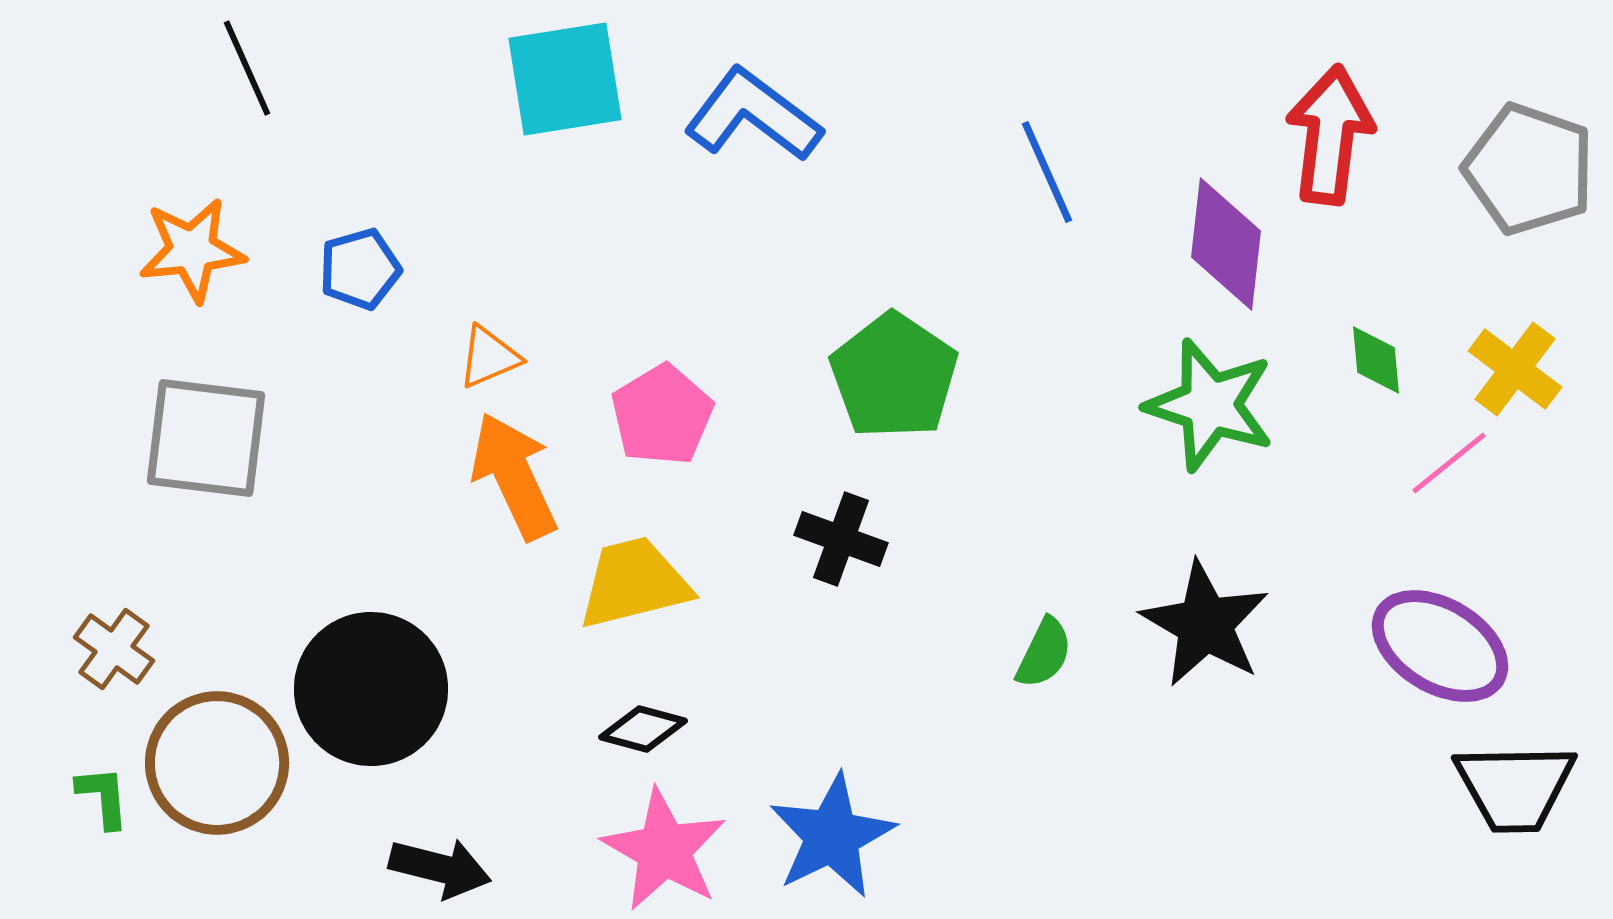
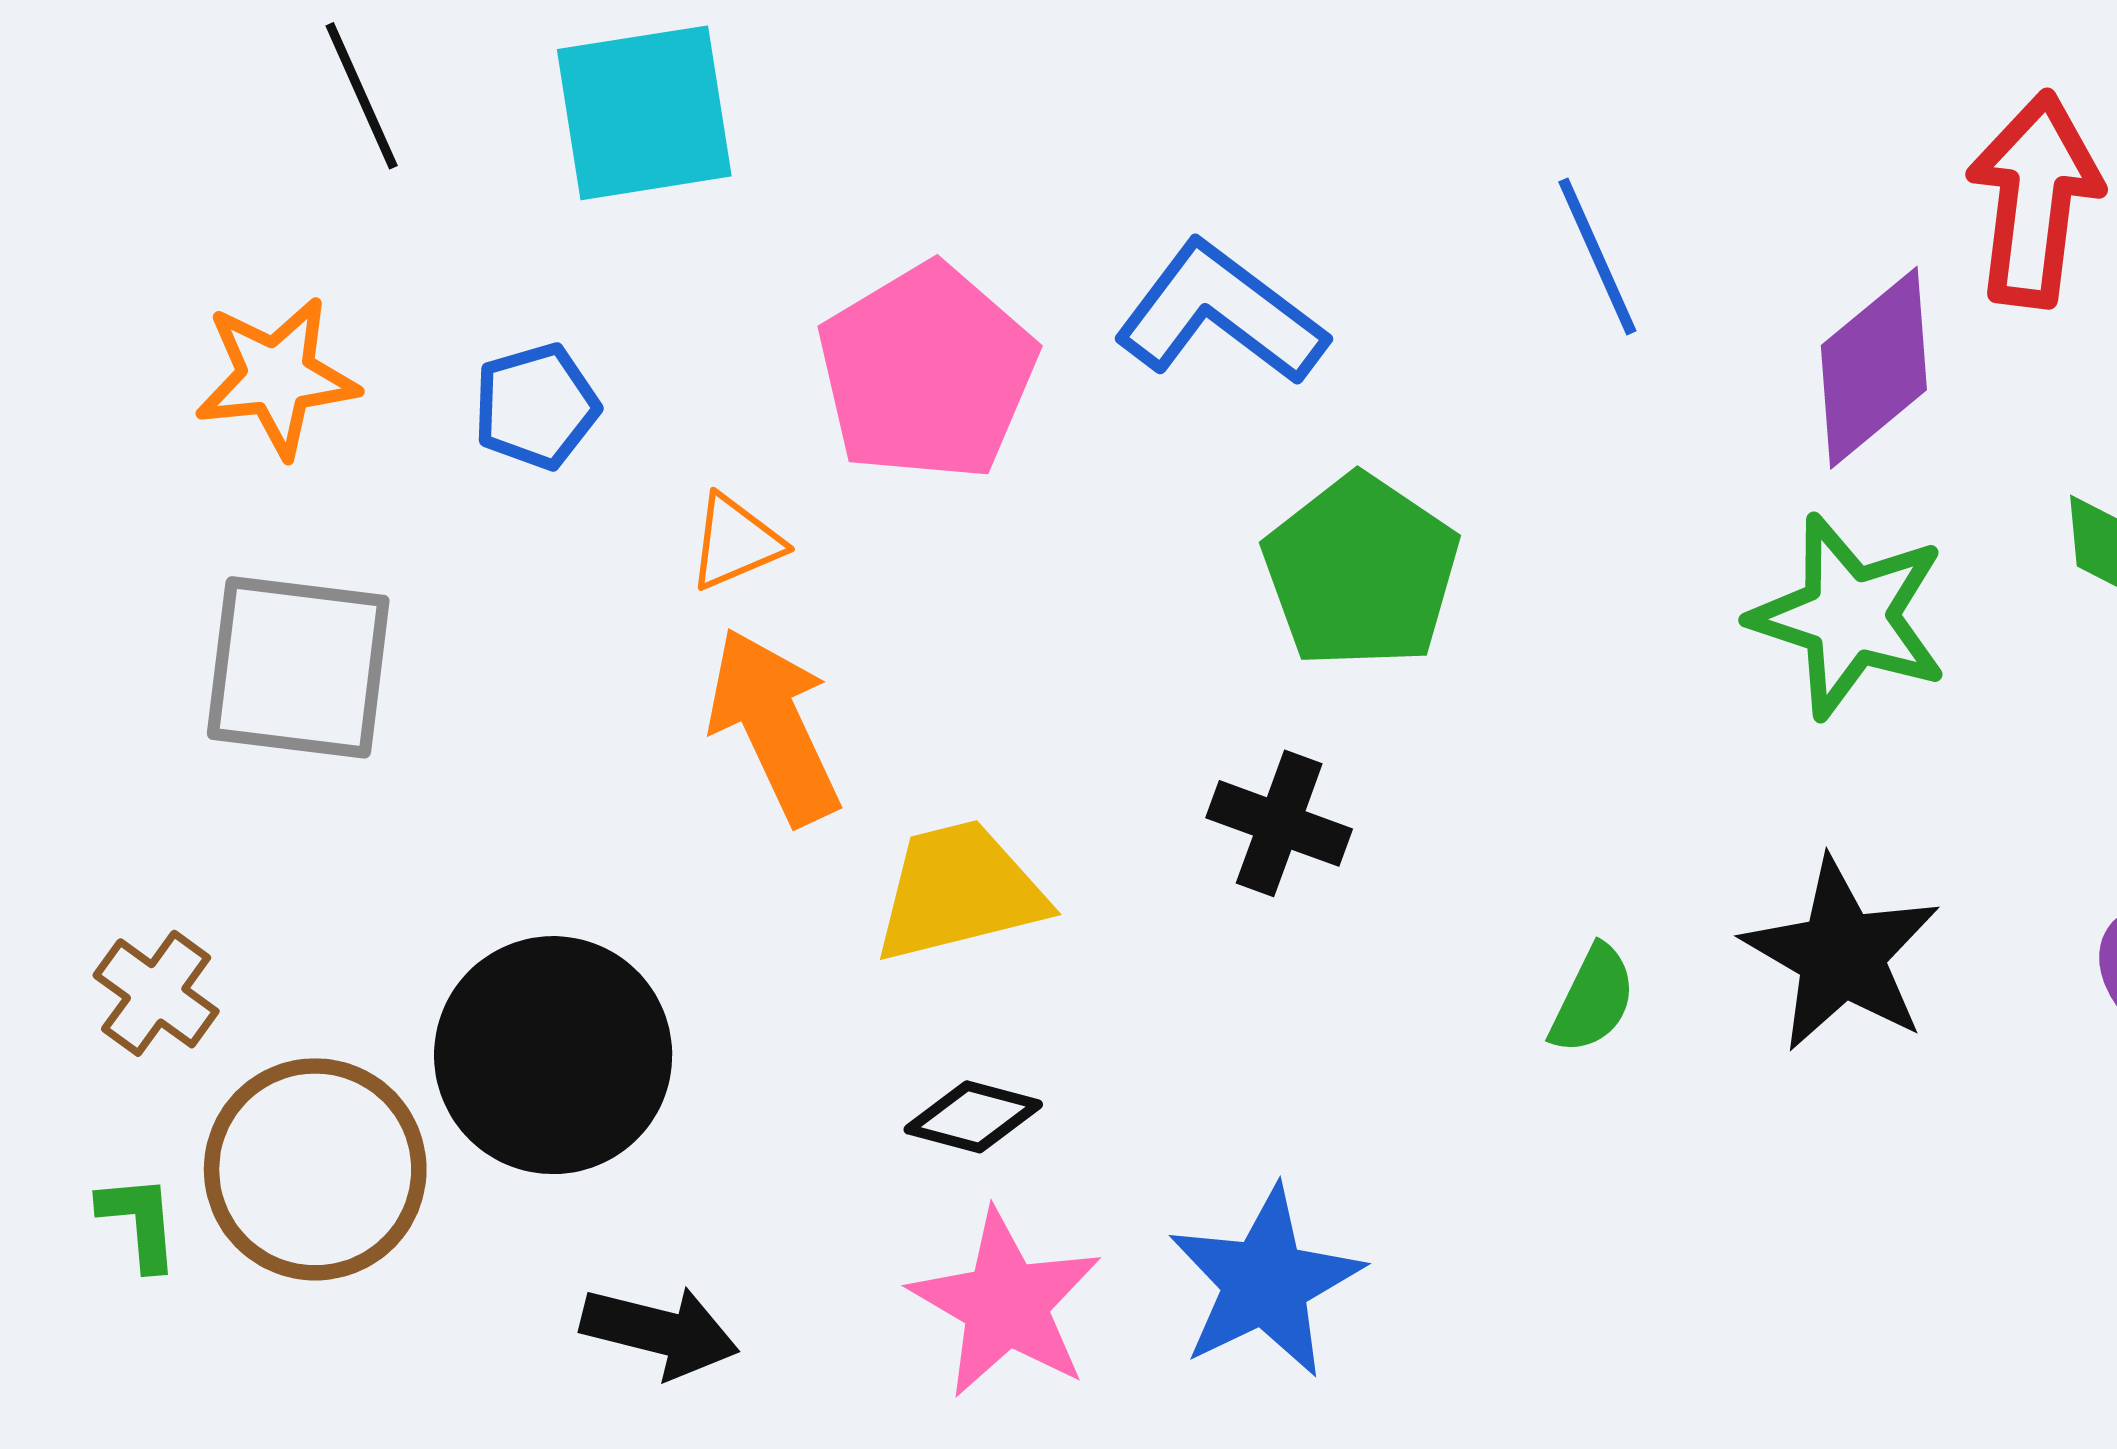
cyan square: (565, 79) -> (644, 113), moved
blue L-shape: (753, 115) -> (1220, 314), moved
purple diamond: (1226, 244) -> (1874, 368), turned 44
pink pentagon: (662, 415) -> (927, 372), moved, size x1.4

